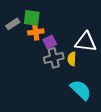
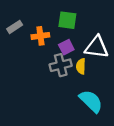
green square: (32, 18) -> (67, 20), moved
purple square: (50, 42) -> (66, 47), moved

